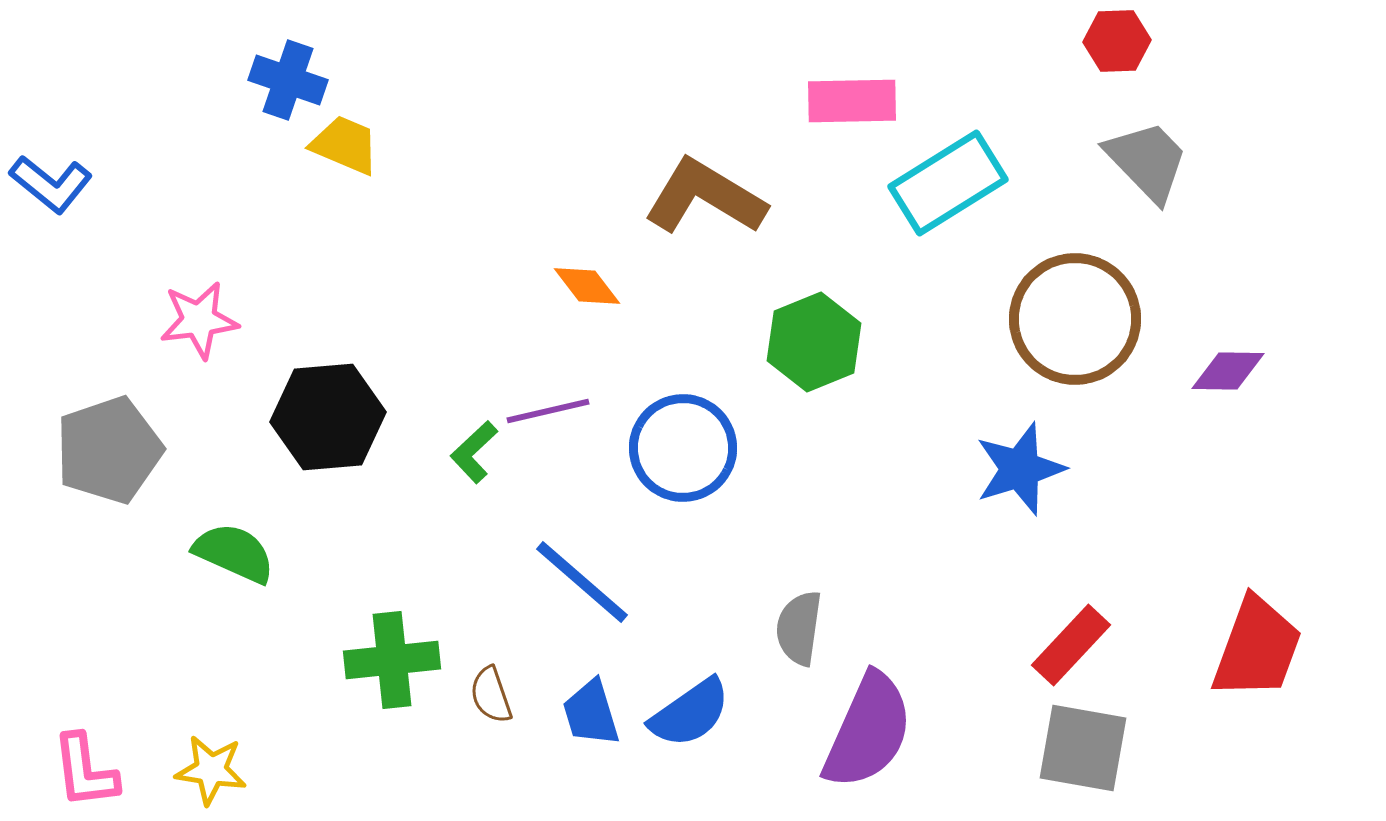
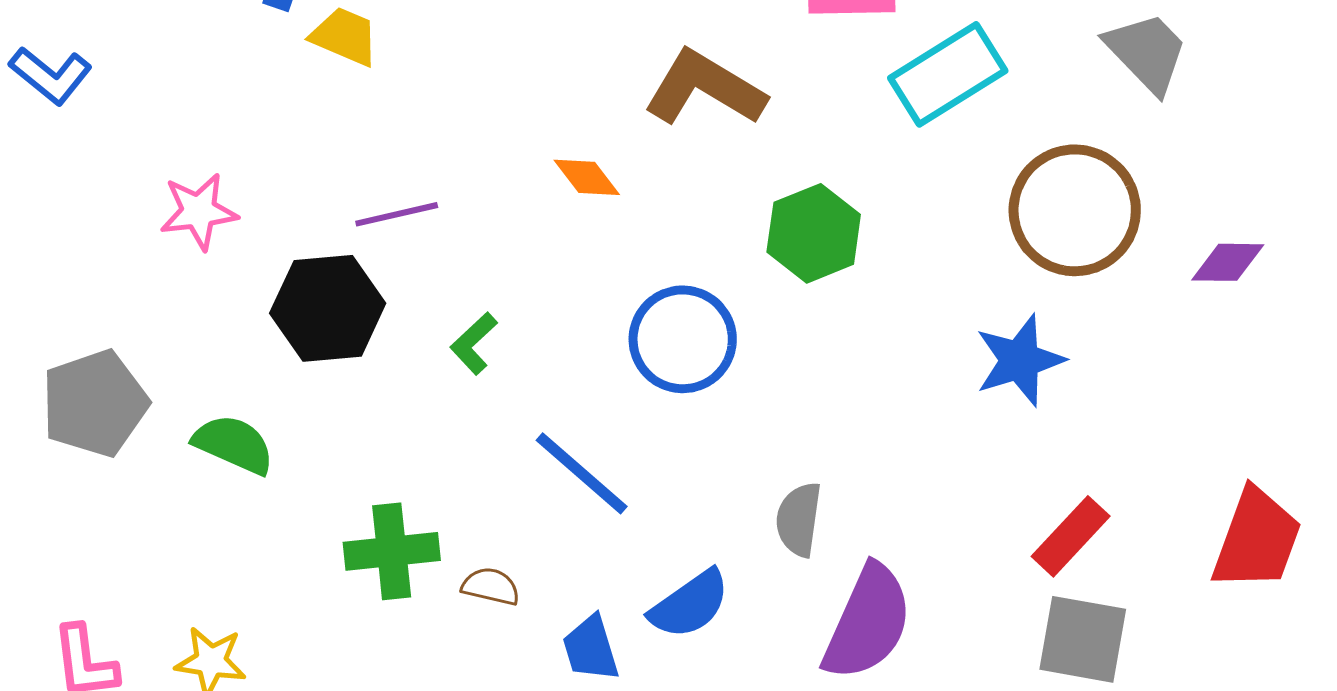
purple line: (548, 411) -> (397, 214), moved
gray pentagon: (109, 450) -> (95, 403), moved
brown semicircle: (491, 695) -> (491, 586), turned 122
blue trapezoid: (591, 713) -> (591, 648), moved

